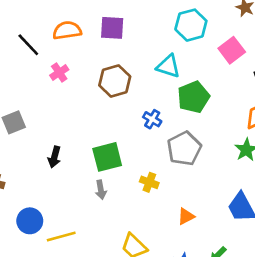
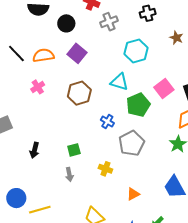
purple square: (112, 28) -> (77, 53), turned 36
black line: (28, 45) -> (16, 53), moved
pink square: (232, 50) -> (164, 88), moved
green square: (107, 157) -> (74, 150), size x0.6

